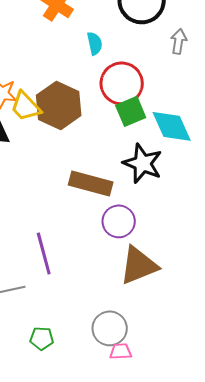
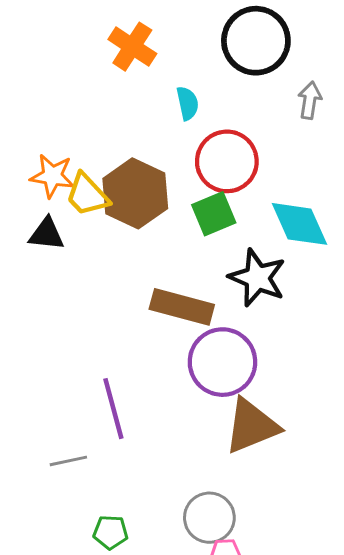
green square: (131, 111) -> (214, 214), moved
purple circle: (119, 221) -> (222, 362), size x1.4

